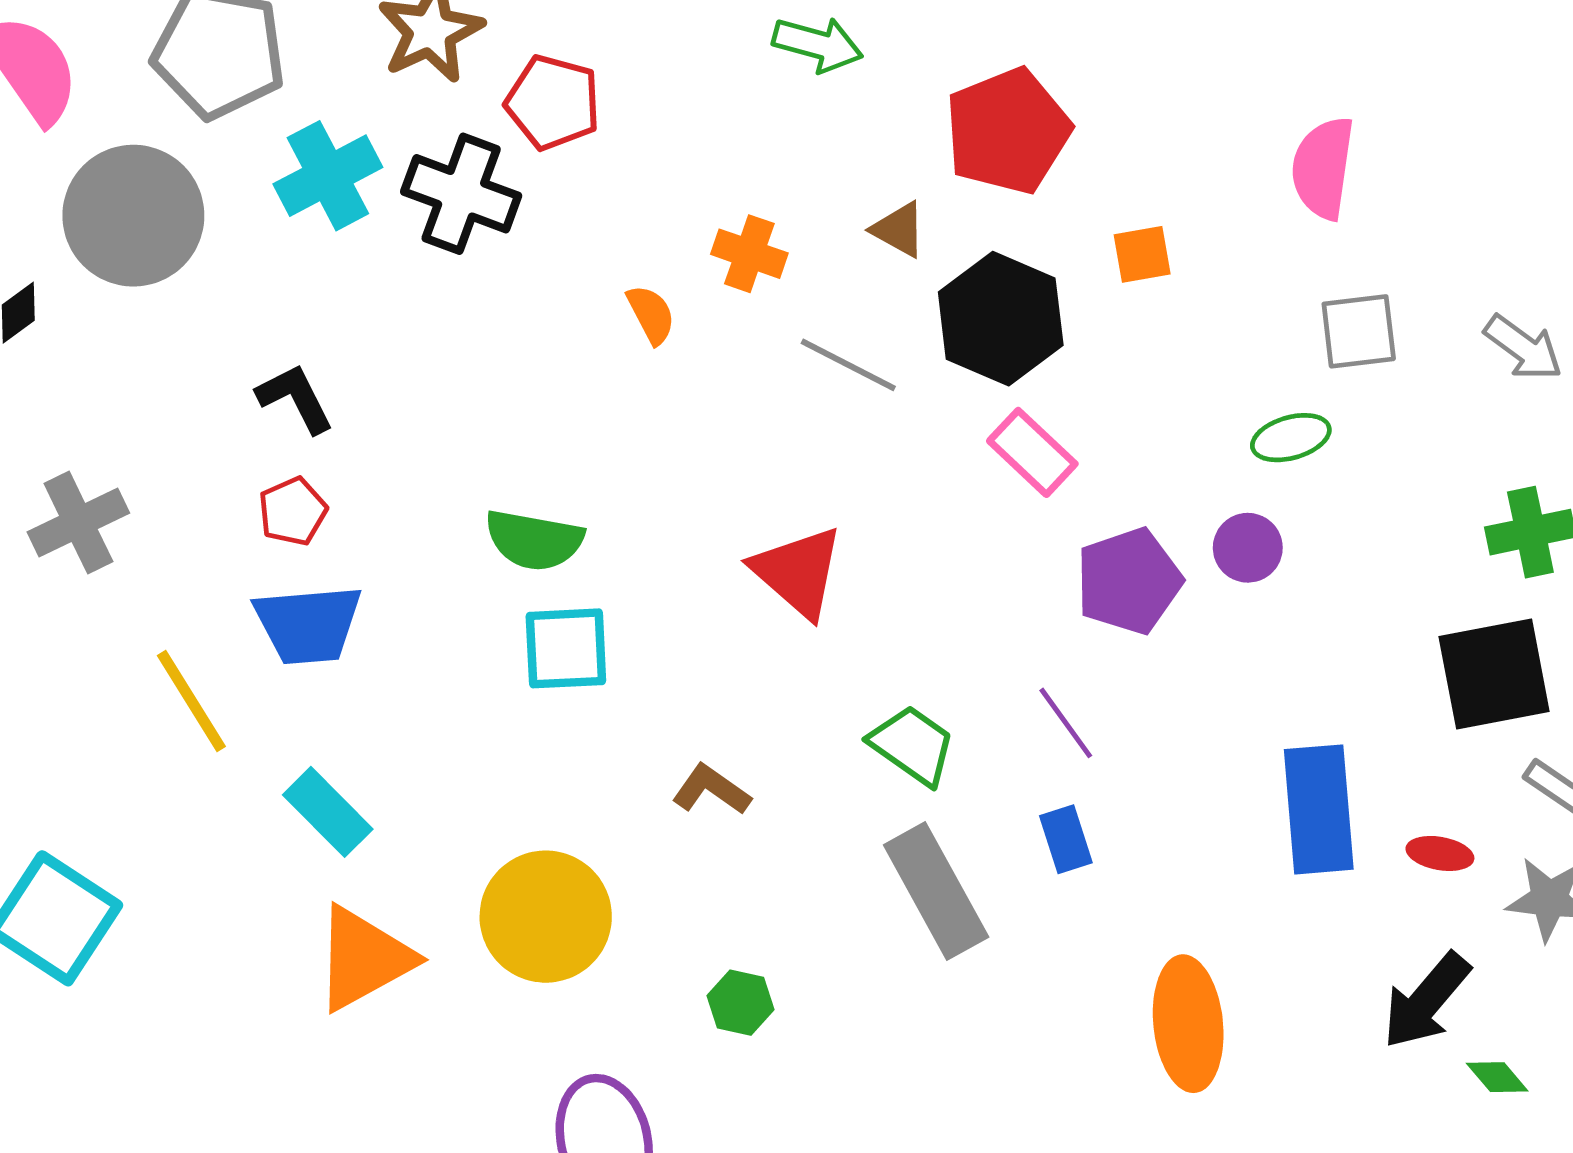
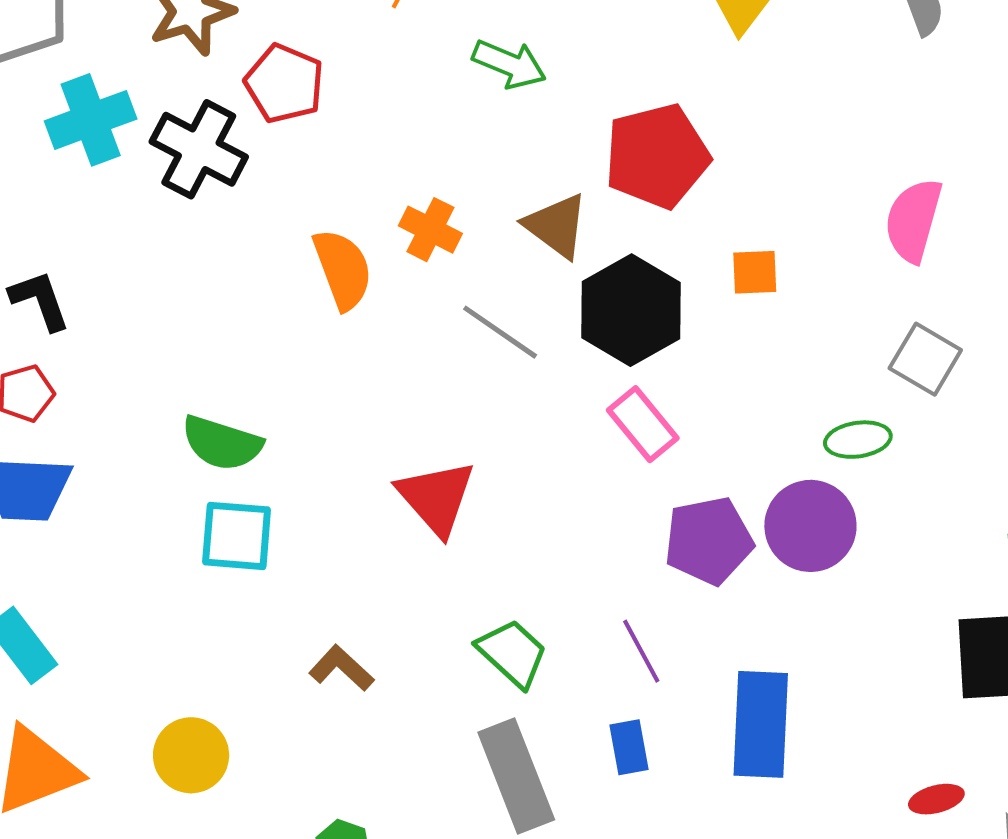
brown triangle: (899, 230) -> (556, 226), size x1.4
orange semicircle: (651, 314) -> (343, 269), size x1.6
gray square: (1359, 331) -> (925, 359), turned 30
purple circle: (1248, 548) -> (810, 526), size x1.6
blue rectangle: (1319, 809) -> (761, 724), moved
red ellipse: (1440, 853) -> (936, 799), turned -32
yellow circle: (546, 917) -> (191, 755), size x0.7

